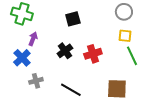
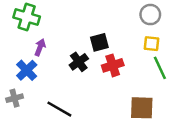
black square: (73, 19) -> (99, 42), moved
gray cross: (36, 81) -> (15, 98), moved
black line: (71, 90) -> (59, 109), moved

